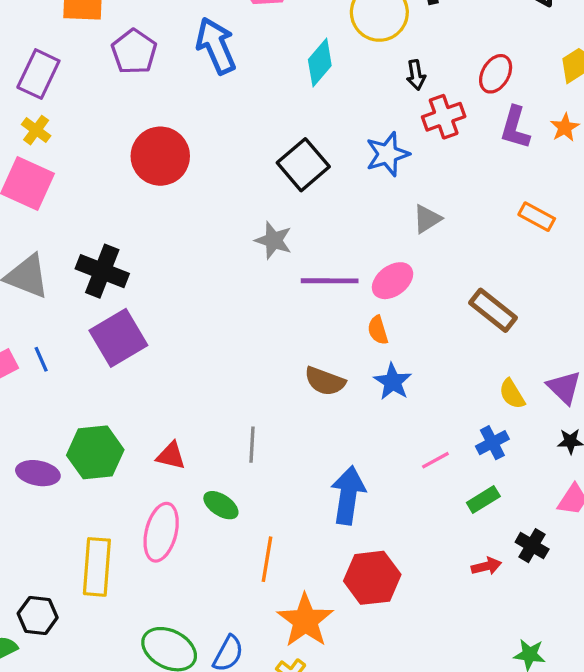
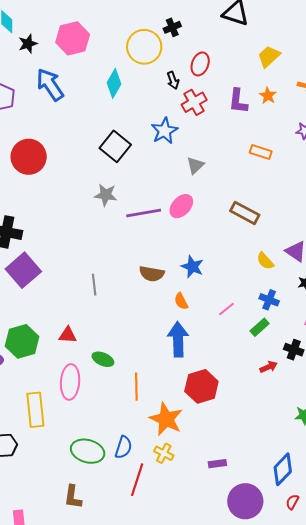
red ellipse: (496, 74) -> (200, 64), moved
orange semicircle: (378, 330) -> (181, 301), moved
blue cross: (492, 443) -> (269, 300), moved, turned -30
gray line: (252, 445) -> (94, 285), moved

